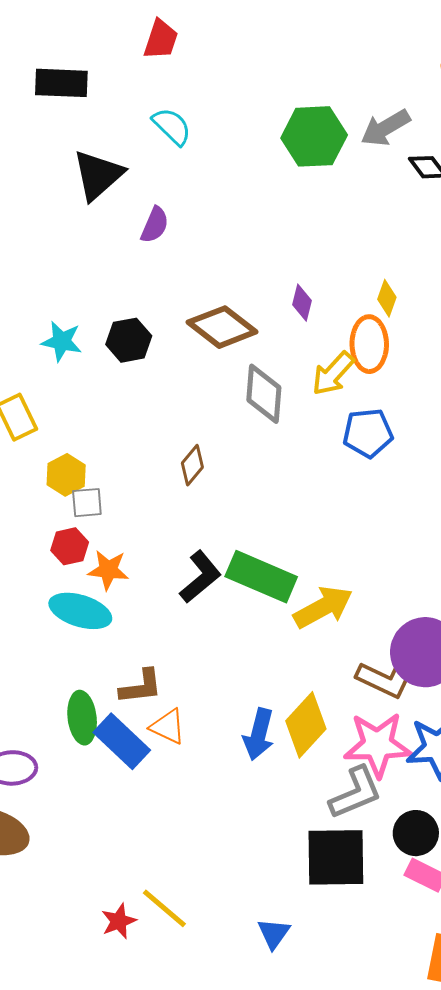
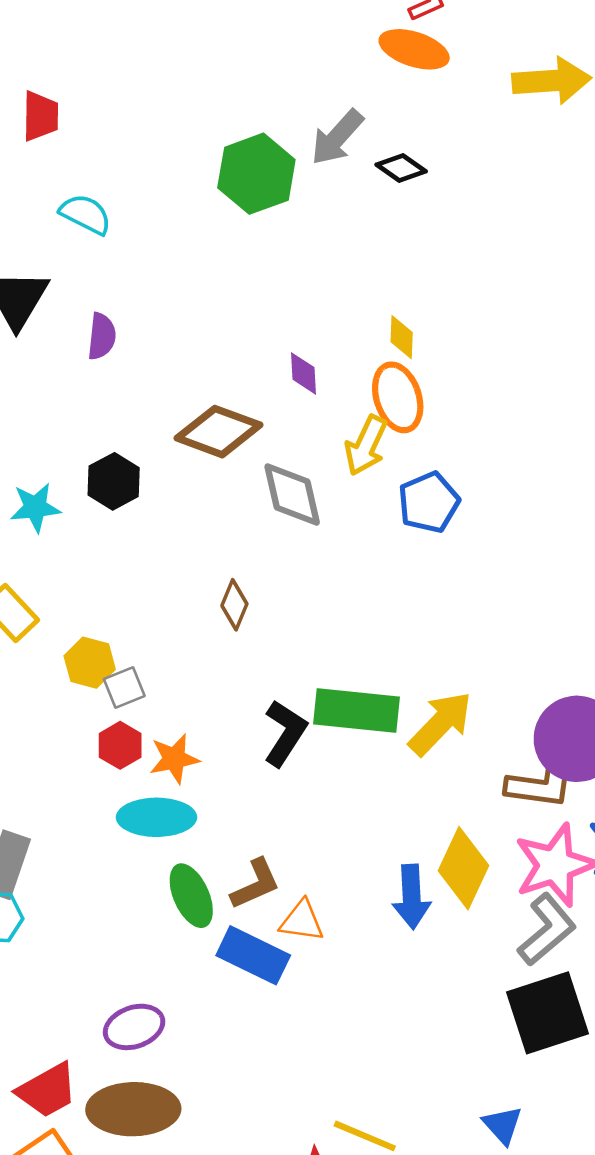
green ellipse: (82, 718) -> (191, 896), moved

